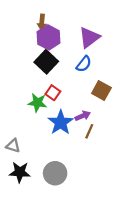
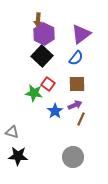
brown square: (101, 90) -> (77, 84), moved, turned -30
blue star: (61, 122) -> (55, 111), size x0.7
gray circle: (55, 173) -> (73, 157), moved

